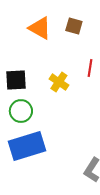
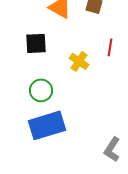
black square: (16, 80) -> (36, 43), moved

